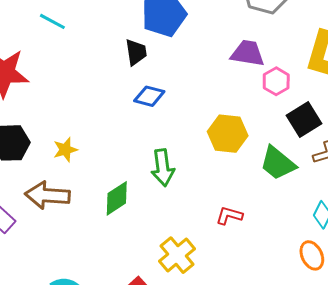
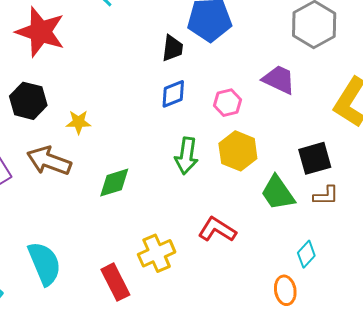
pink hexagon: (276, 81) -> (228, 103), moved
blue diamond: (149, 96) -> (173, 94), turned -52
green arrow: (163, 168) -> (186, 156), moved
red L-shape: (229, 216) -> (217, 230), size x1.4

